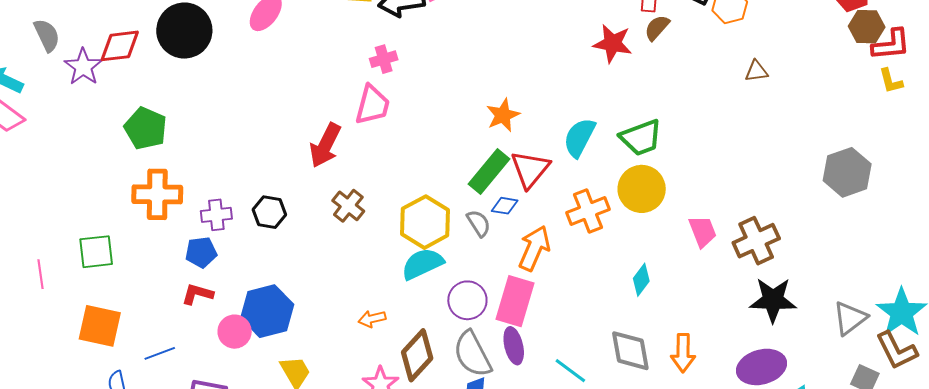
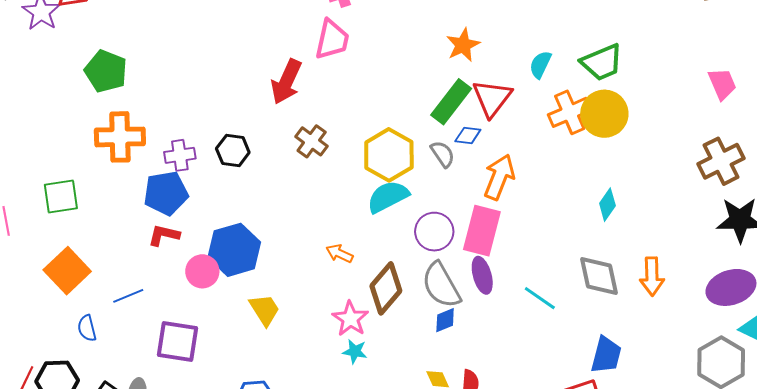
cyan semicircle: (579, 138) -> (540, 65), size x0.7
orange cross: (588, 211) -> (570, 112), moved
pink trapezoid: (703, 231) -> (722, 84), moved
blue pentagon: (201, 252) -> (166, 193), size x1.4
orange arrow: (372, 319) -> (339, 253), turned 40
orange square: (100, 326) -> (67, 271), turned 36

